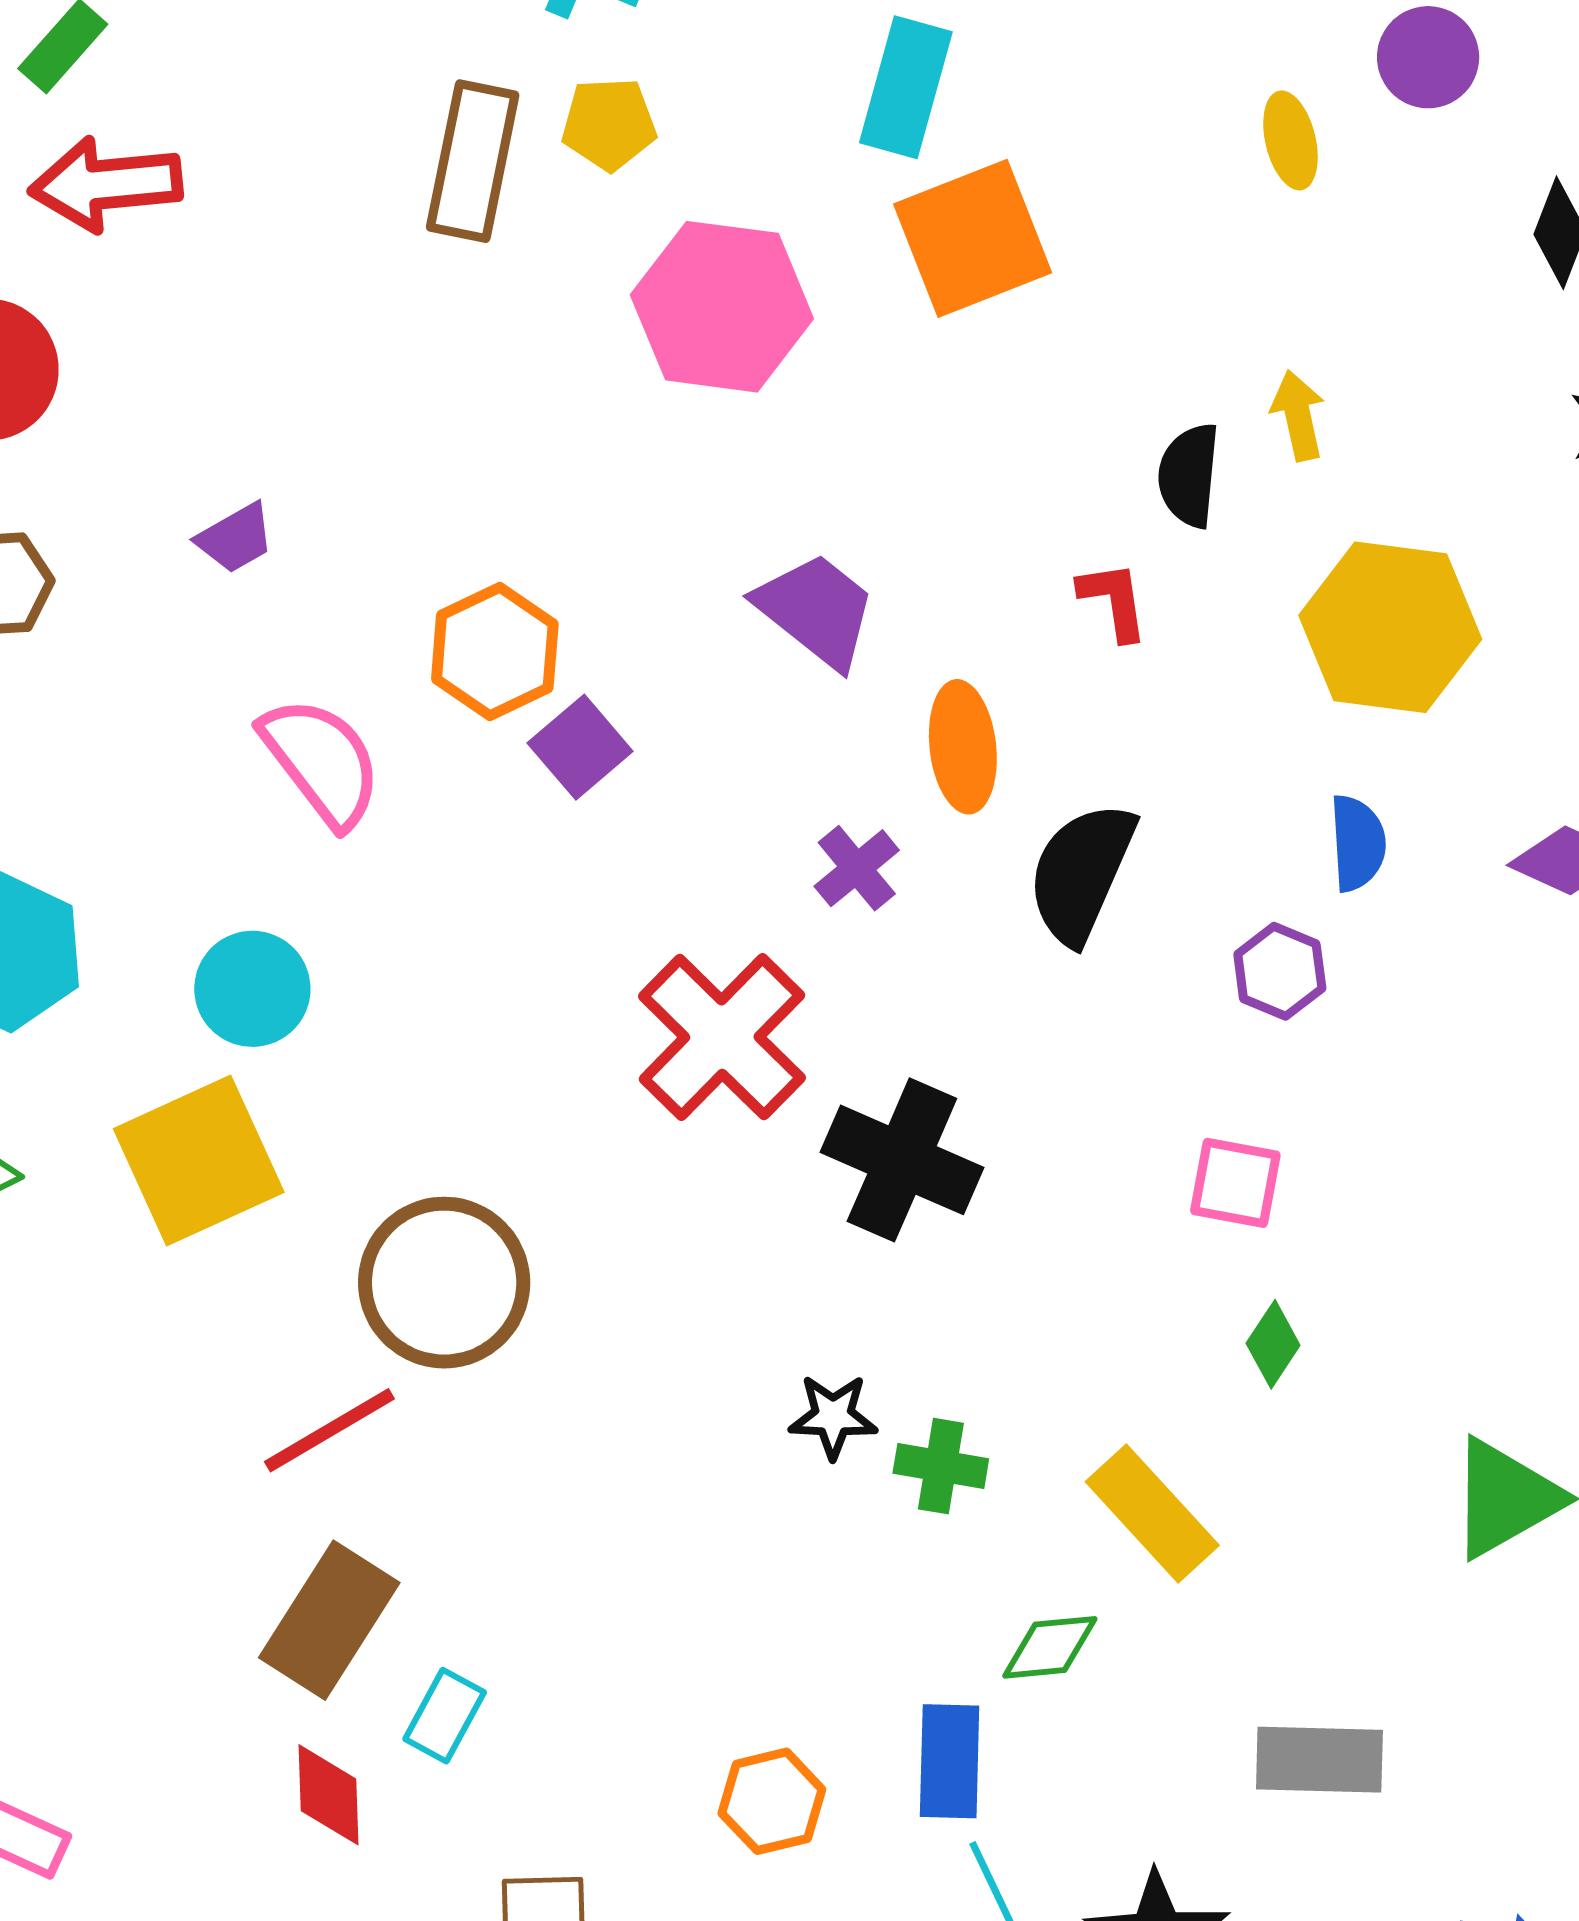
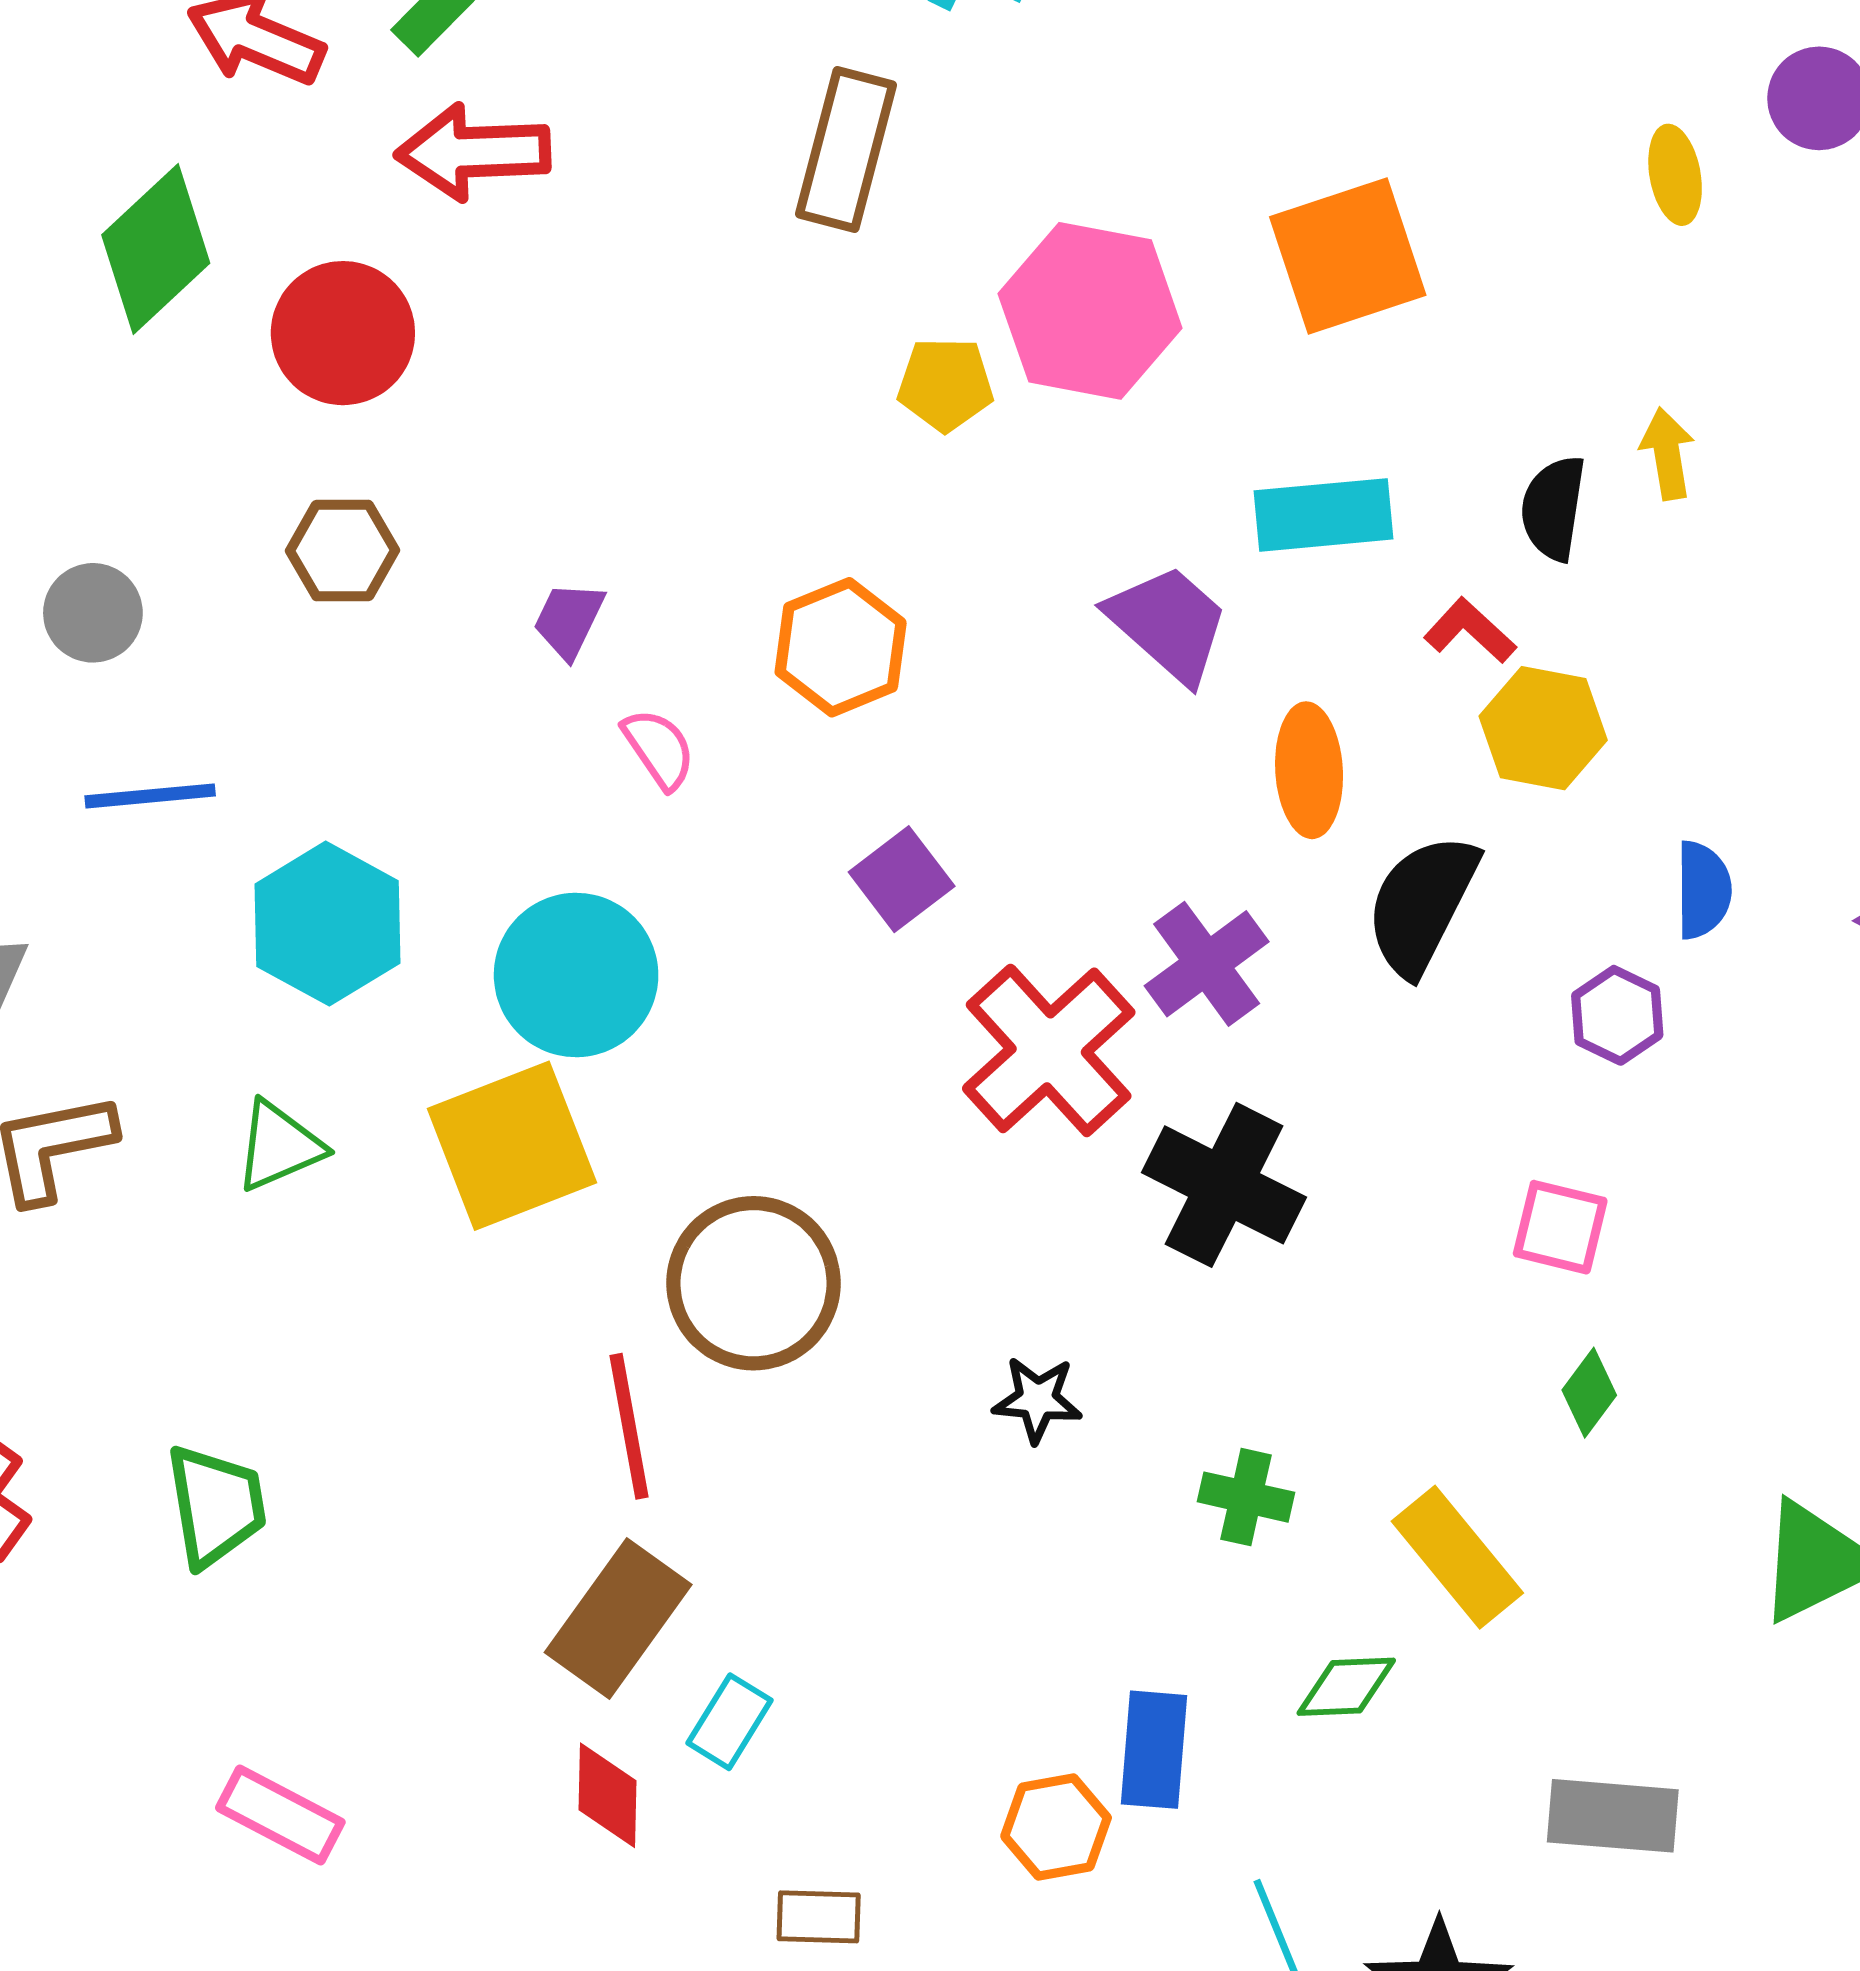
cyan rectangle: (906, 87) -> (1323, 515), moved, turned 66
yellow pentagon: (609, 124) -> (945, 384), moved
purple trapezoid: (236, 538) -> (569, 620), moved, turned 142
red L-shape: (1114, 601) -> (1470, 631), turned -42
yellow hexagon: (1390, 627) -> (1543, 728), moved, size x0.7
purple square: (580, 747) -> (902, 879), moved
pink semicircle: (321, 761) -> (659, 749), size x0.6
purple cross: (857, 868) -> (1207, 964), moved, size x1.4
cyan circle: (252, 989) -> (576, 975), size x1.4
black star: (833, 1416) -> (1037, 1399), moved
red line: (329, 1430) -> (629, 1426), turned -73
blue rectangle: (950, 1761) -> (1154, 1750), moved

